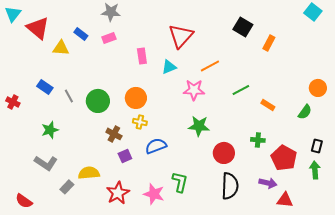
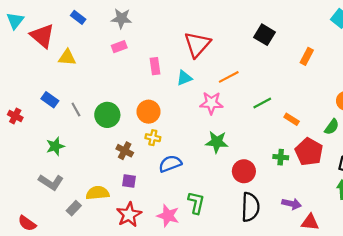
blue rectangle: (81, 34) -> (78, 17), moved
orange rectangle: (269, 43) -> (307, 56), moved
purple square: (125, 156) -> (129, 181), moved, turned 32
red pentagon: (284, 158) -> (309, 152), moved

